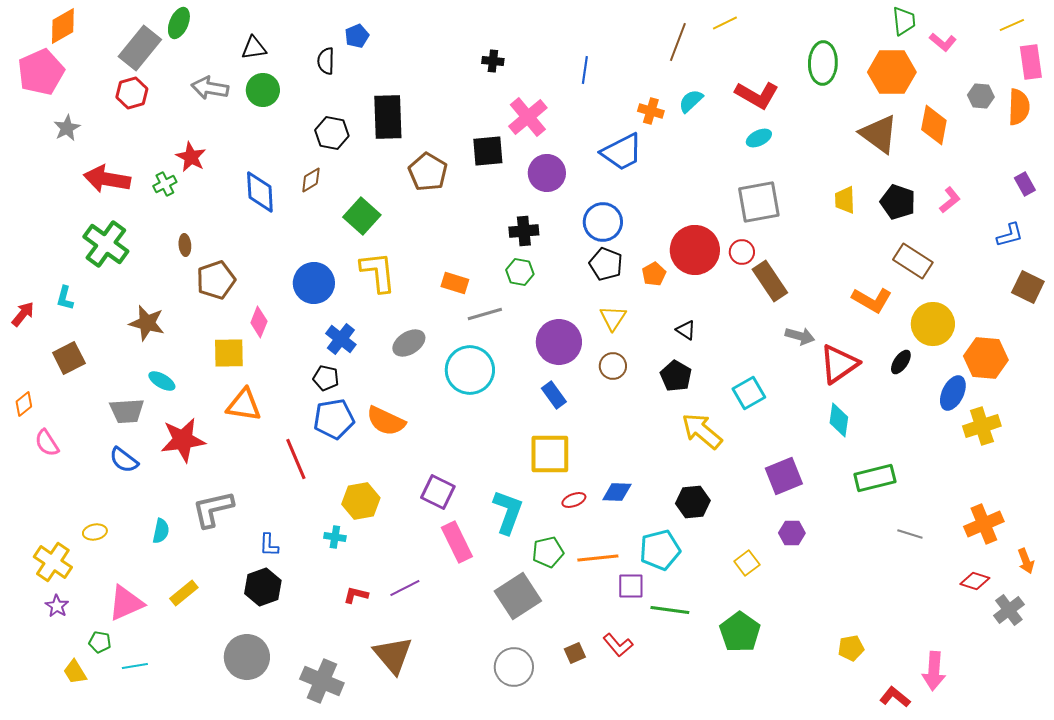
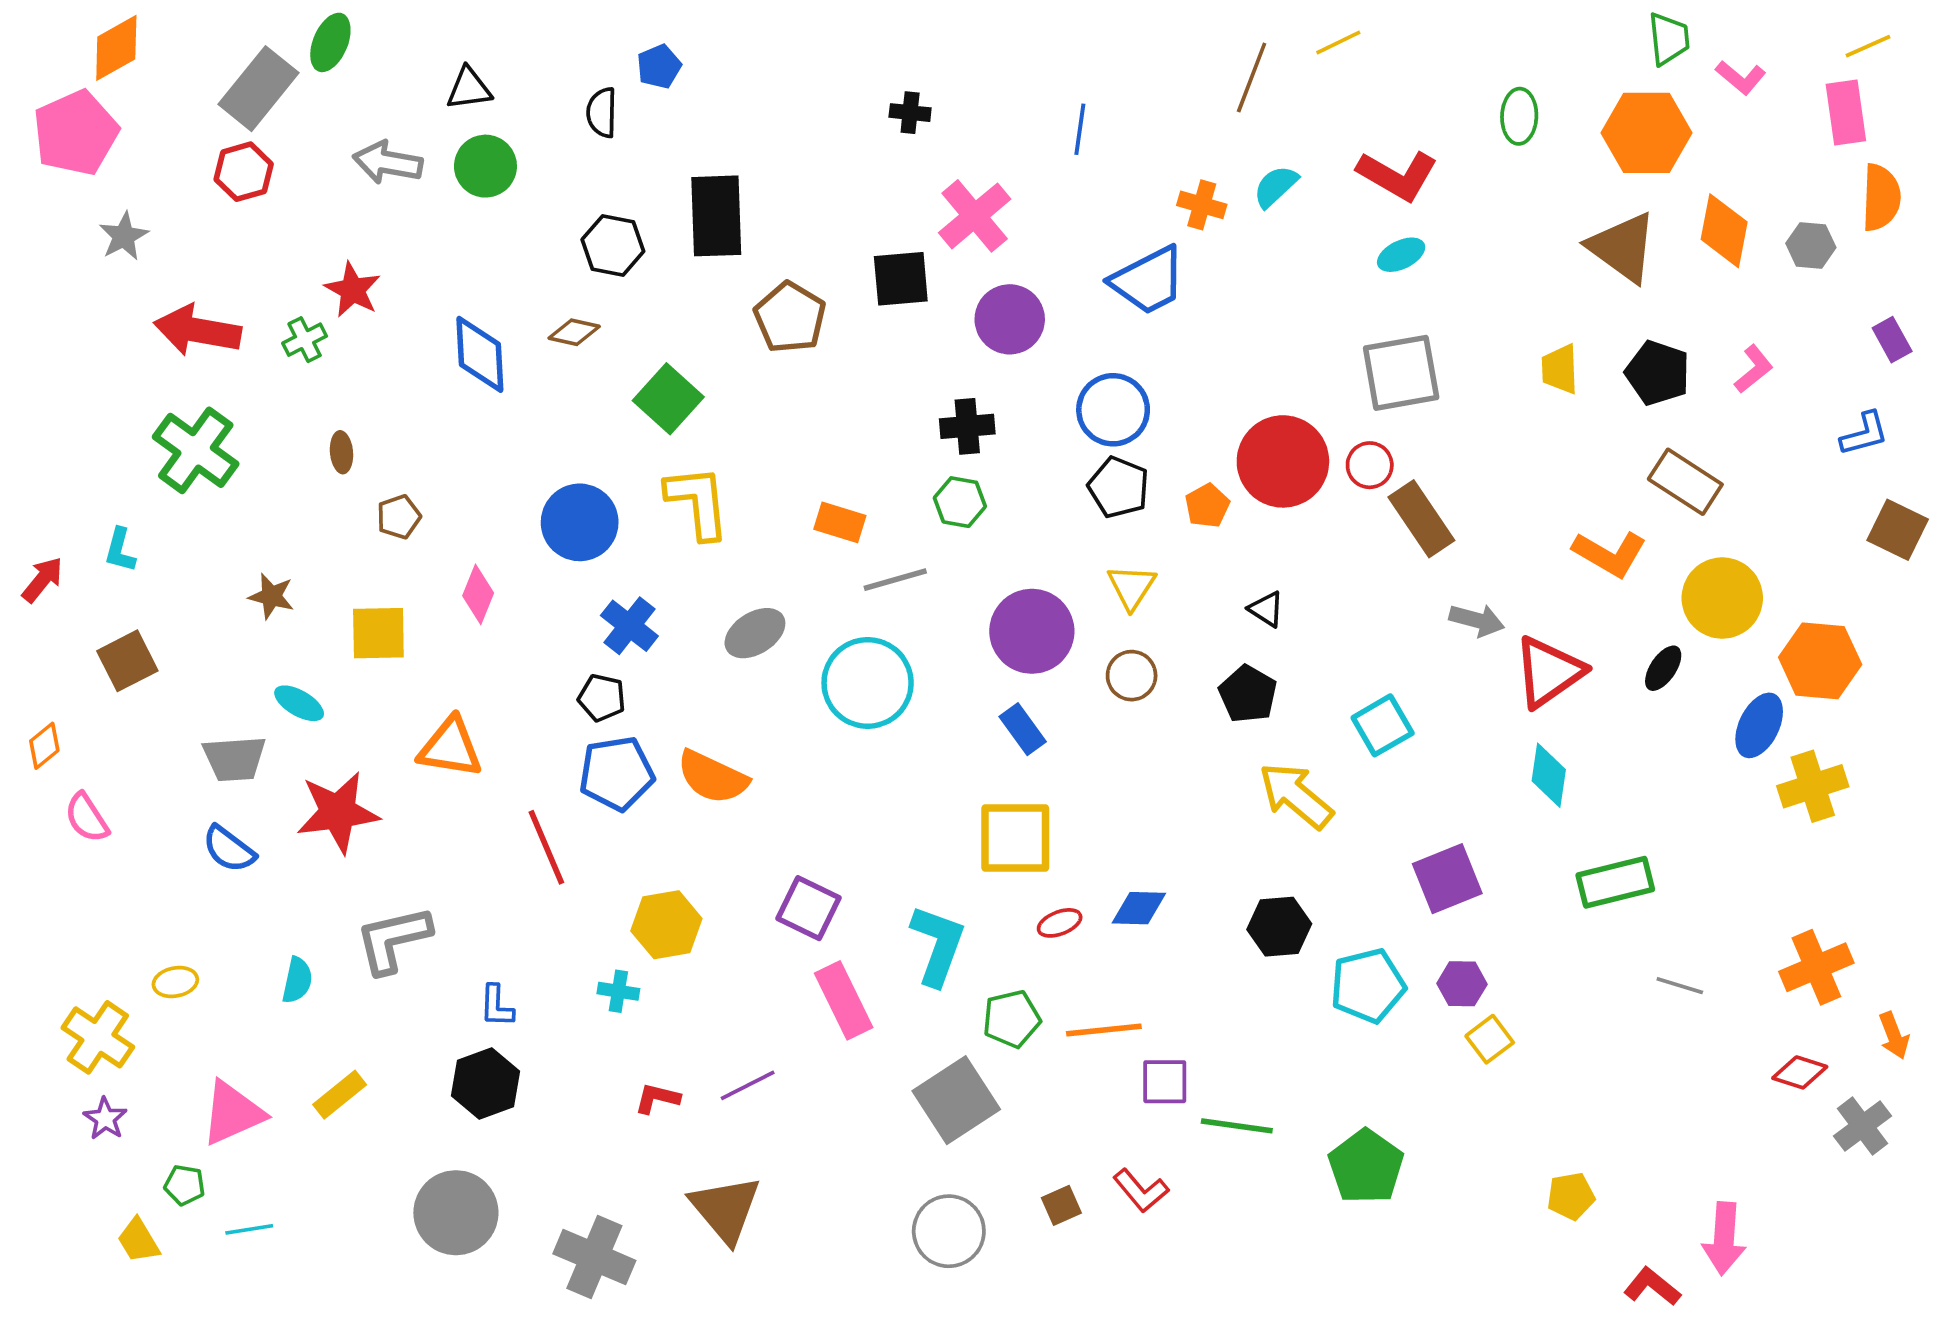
pink rectangle: (1031, 62) -> (1846, 113), moved
green ellipse: (823, 63) -> (1519, 116), size x0.7
gray hexagon: (981, 96) -> (1811, 245), moved
brown diamond: (311, 180) -> (574, 332), turned 44
brown pentagon: (216, 280) -> (399, 517), size x0.6
brown star: (147, 323) -> (271, 596), size x0.7
yellow square: (229, 353) -> (378, 633), moved
cyan pentagon: (660, 550) -> (1368, 986), moved
yellow square: (747, 563) -> (1490, 1039), moved

